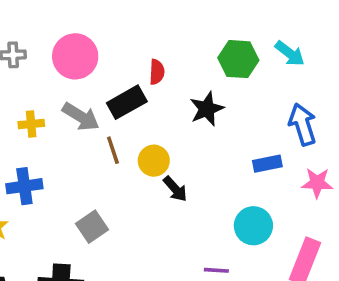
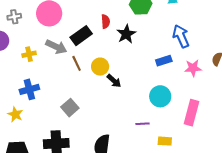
red semicircle: (157, 72) -> (106, 21), moved

